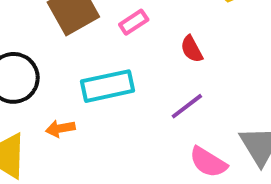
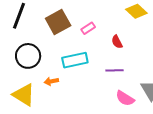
purple line: (187, 106) -> (114, 70), turned 36

